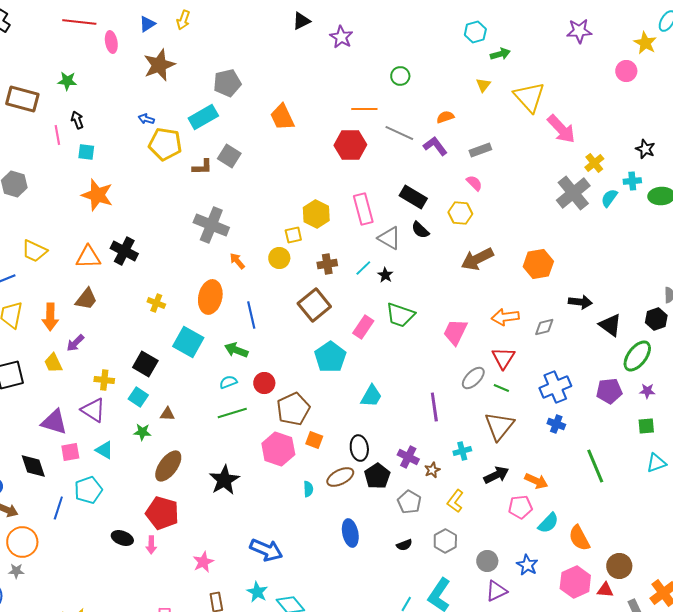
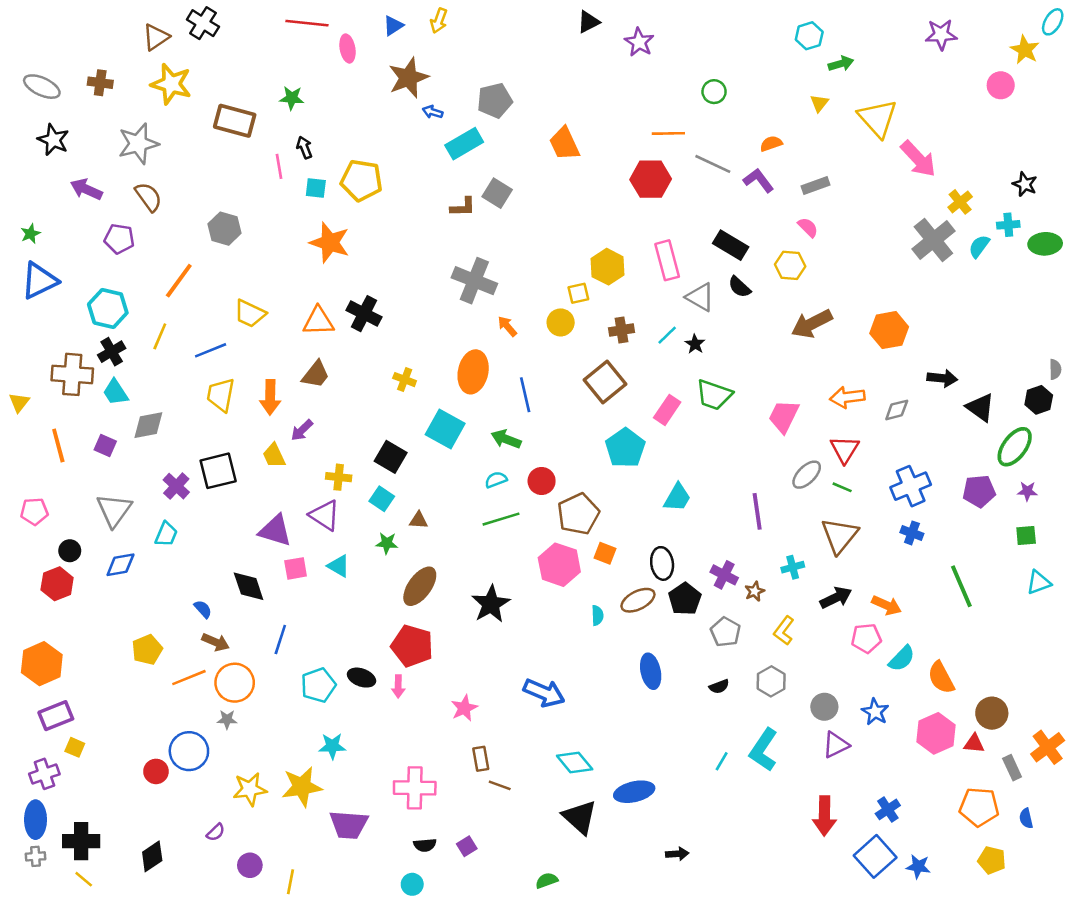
blue arrow: (146, 119) -> (432, 112), moved
yellow pentagon: (165, 144) -> (361, 180), moved
cyan pentagon: (88, 490) -> (318, 685), moved
cyan star: (257, 592) -> (332, 746), moved, turned -30

